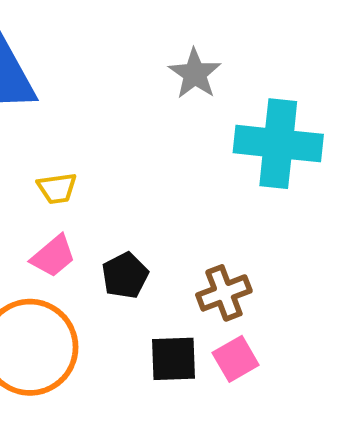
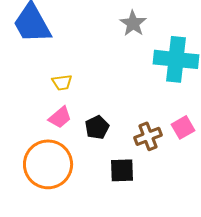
pink square: (236, 359) -> (183, 127), moved

